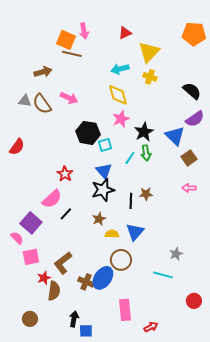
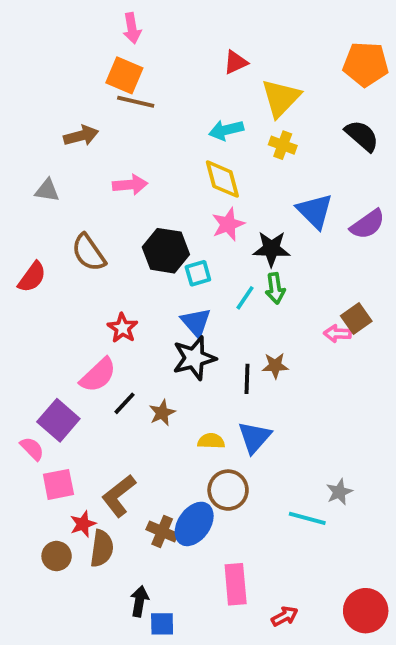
pink arrow: (84, 31) -> (132, 28), moved
black semicircle: (192, 91) -> (362, 136), moved
pink arrow: (69, 98) -> (130, 185), turned -30
brown semicircle: (42, 104) -> (89, 253), moved
black star: (144, 132) -> (271, 249), turned 30
blue triangle: (175, 136) -> (315, 211), moved
brown square: (189, 158) -> (356, 319), moved
pink arrow: (189, 188) -> (337, 334), moved
brown star: (99, 219) -> (162, 413), moved
gray star: (176, 254) -> (339, 492), moved
red circle: (194, 301) -> (366, 611), moved, size x1.5
brown circle: (30, 319) -> (57, 556), moved

